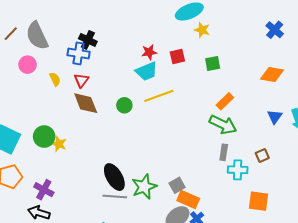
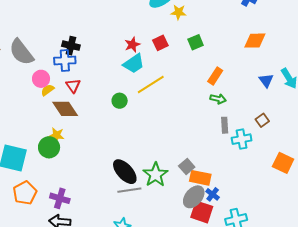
pink circle: (28, 65) -> (41, 79), moved
yellow semicircle: (55, 79) -> (48, 90), turned -88
brown diamond: (86, 103) -> (65, 109), moved
green arrow: (223, 125) -> (218, 99), size x0.6
yellow star: (59, 144) -> (57, 135), moved
orange square: (259, 201) -> (283, 163), moved, turned 30

